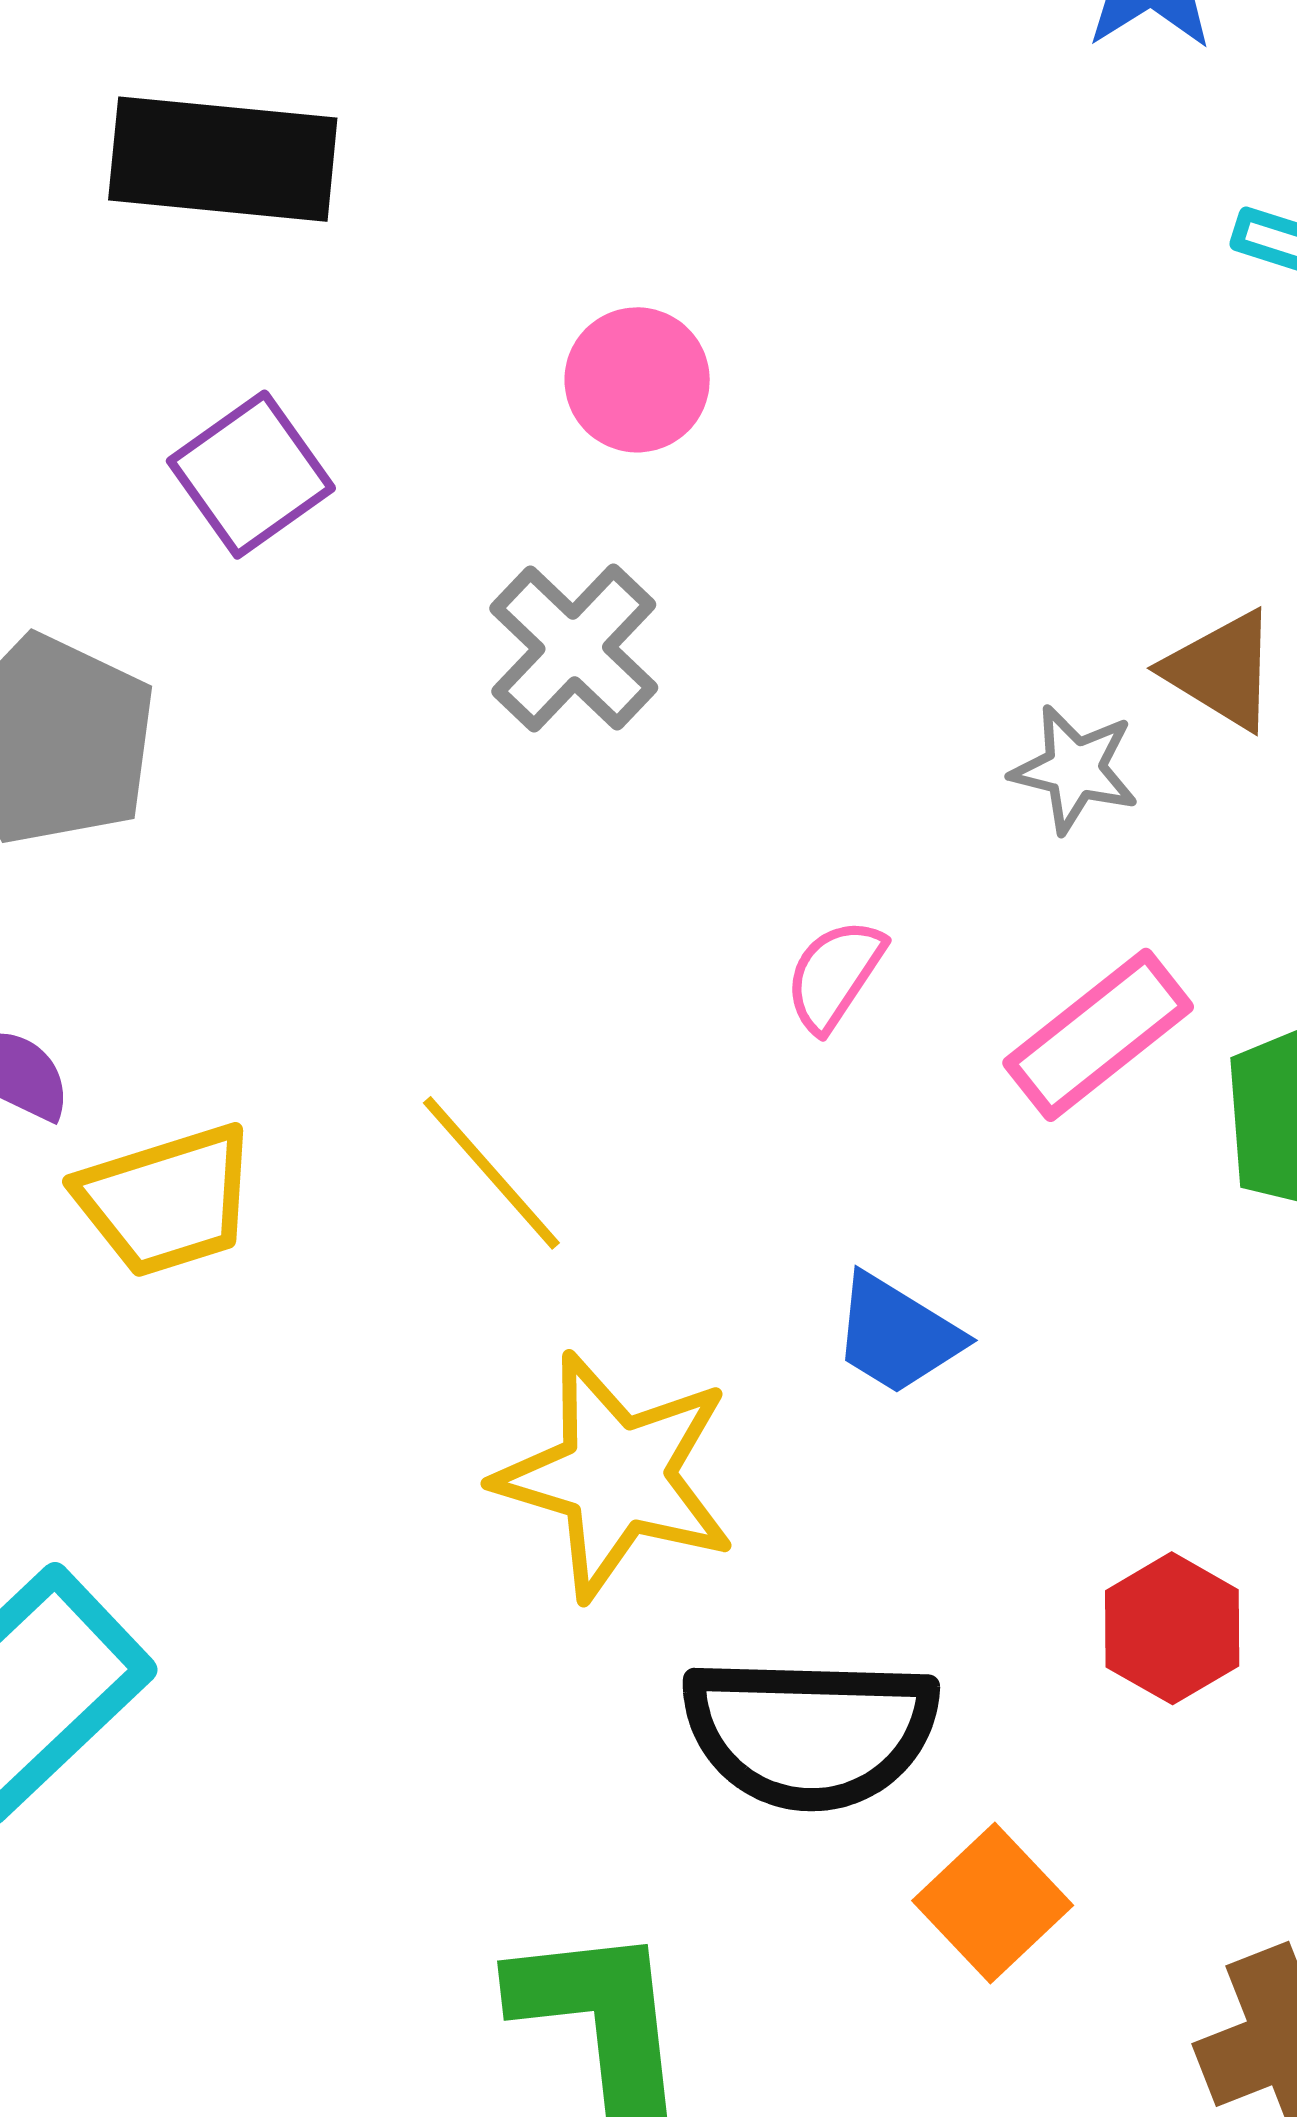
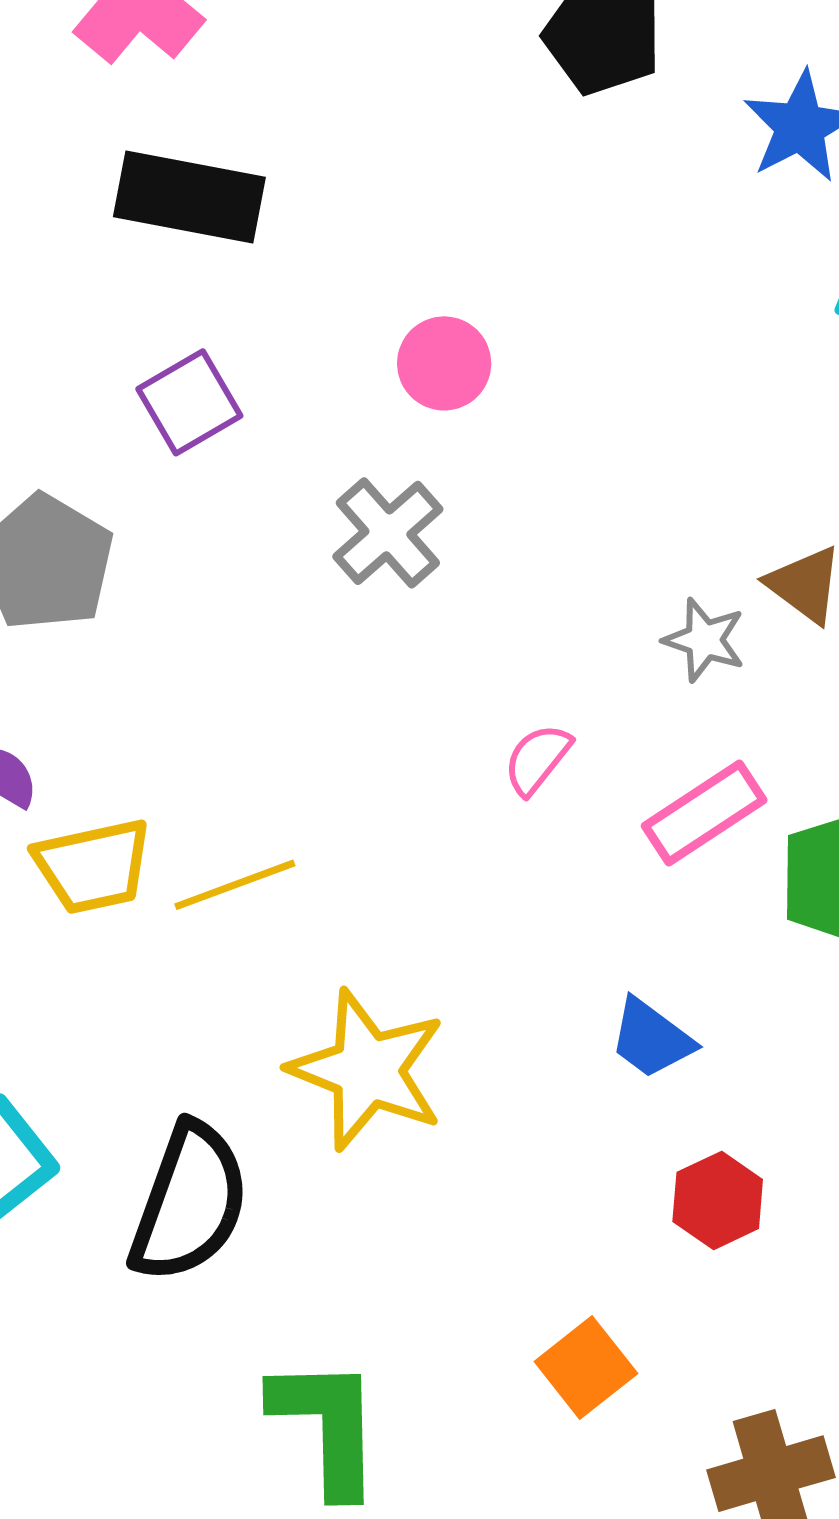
yellow line: (491, 1173) -> (235, 885), moved, turned -74
blue trapezoid: (897, 1334) -> (651, 1039), moved
black semicircle: (810, 1732) -> (189, 1203), moved, turned -77

